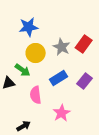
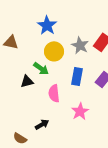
blue star: (29, 27) -> (47, 25), turned -30
blue rectangle: (59, 78) -> (77, 76), turned -48

